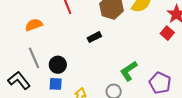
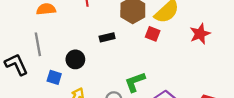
red square: (167, 33) -> (153, 34), moved, turned -32
black circle: (58, 65) -> (75, 59), moved

